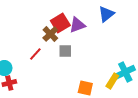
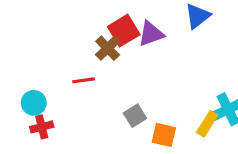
gray square: (65, 51) -> (135, 116), moved, turned -32
red line: (35, 54) -> (84, 80), turned 40

